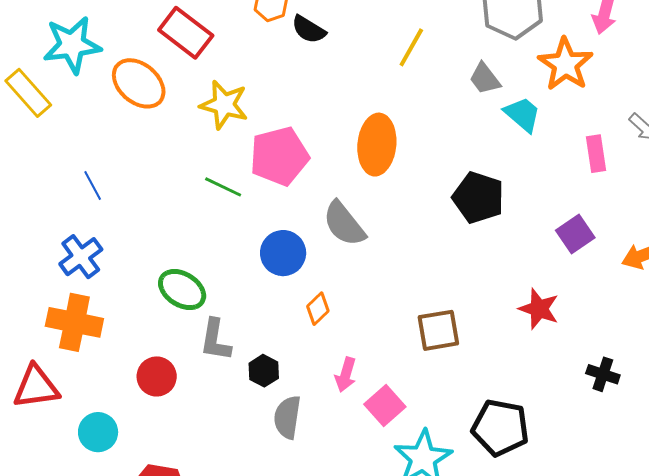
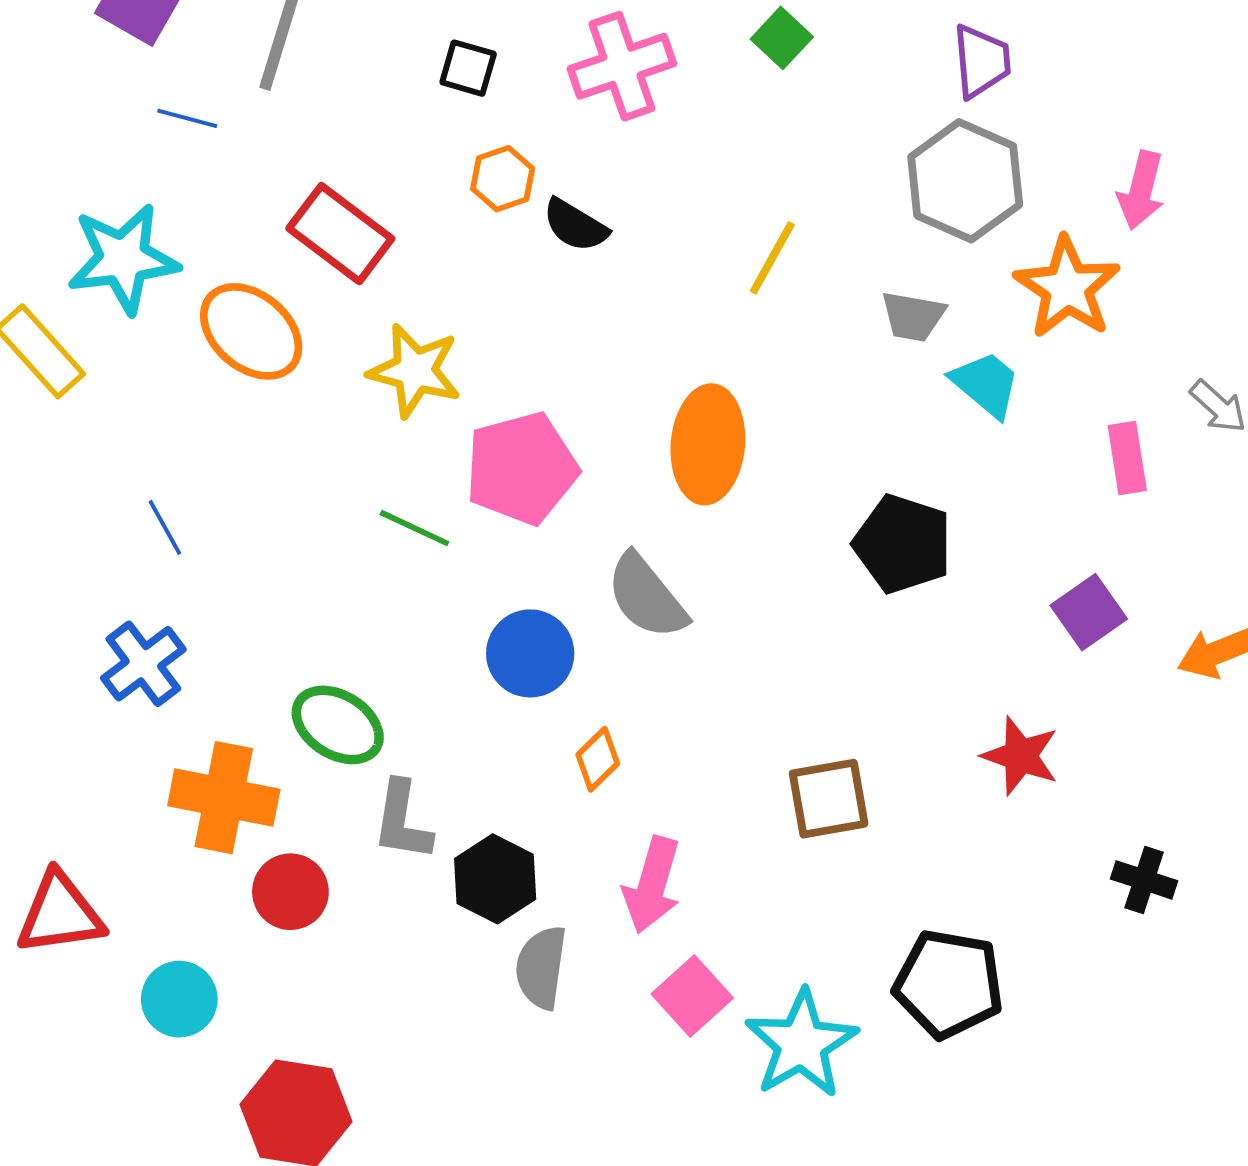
gray trapezoid: (485, 79) -> (913, 316), turned -42
orange cross: (74, 322) -> (224, 798), moved
black hexagon: (264, 371) -> (495, 879), size x1.4
pink arrow: (346, 375) -> (652, 885), size x1.4
pink square: (385, 406) -> (692, 996), moved

